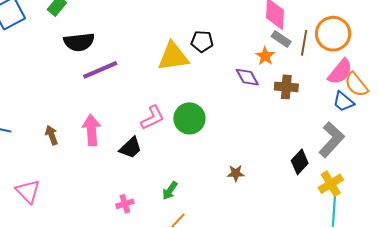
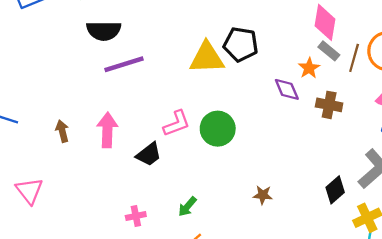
black pentagon: (202, 41) -> (241, 44), size x1.4

